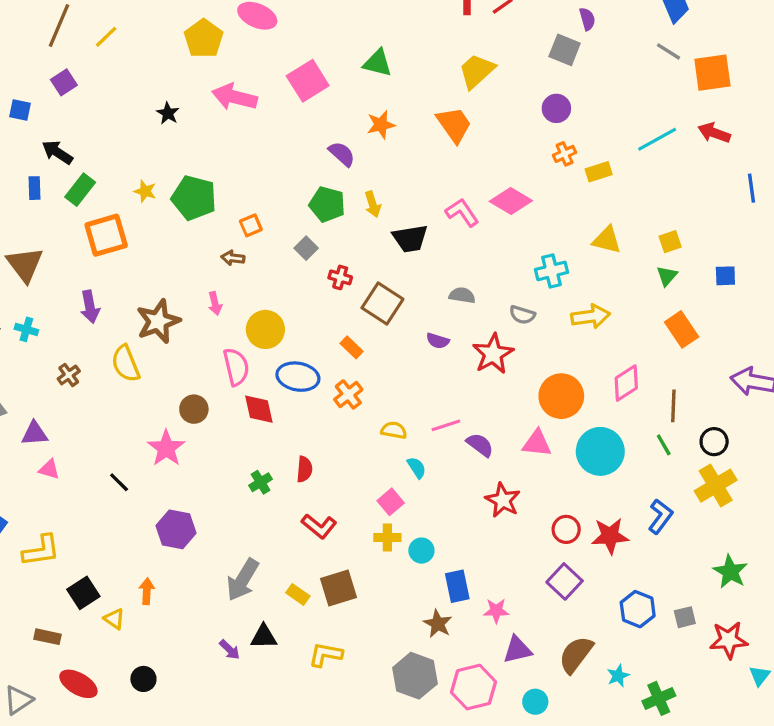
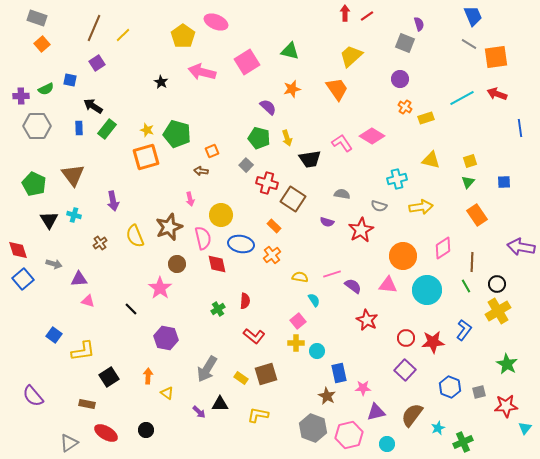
orange cross: (565, 154) -> (405, 107), turned -32
orange square: (106, 235) -> (146, 157), moved
red cross: (340, 277) -> (267, 183), size x1.5
brown star: (158, 321) -> (169, 227), moved
yellow triangle: (114, 619) -> (167, 393), moved

